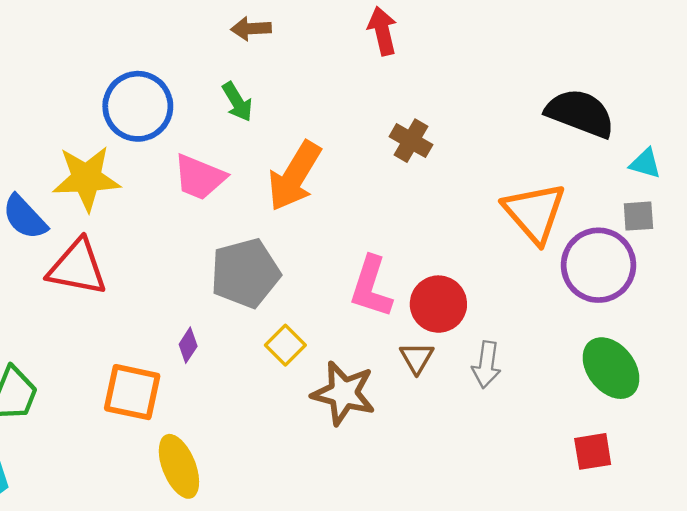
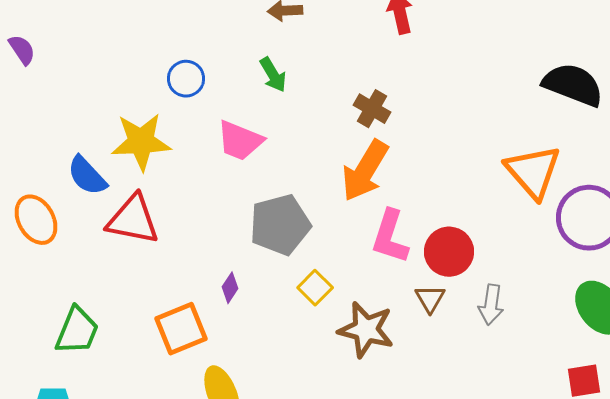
blue circle: (138, 106) -> (186, 79), size x0.6
brown cross: (411, 141) -> (372, 109), moved
orange arrow: (294, 176) -> (365, 171), moved
orange square: (132, 392) -> (181, 329), turned -34

